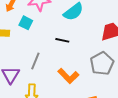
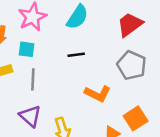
gray line: (35, 61) -> (33, 79), moved

